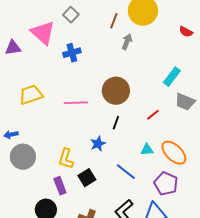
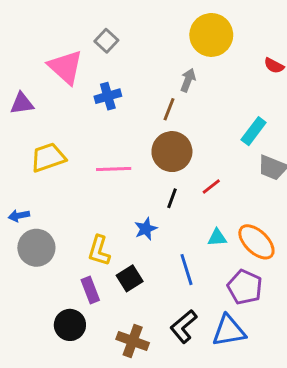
brown line: (114, 21) -> (169, 109), moved
purple triangle: (13, 48) -> (22, 103), moved
red line: (153, 115) -> (211, 187), moved
blue line: (126, 172) -> (187, 270), turned 35

